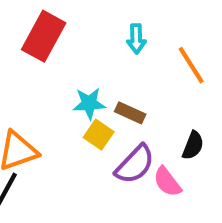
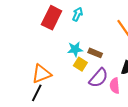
cyan arrow: (136, 39) -> (78, 14), moved, turned -152
pink semicircle: (167, 182) -> (115, 86), turned 35

